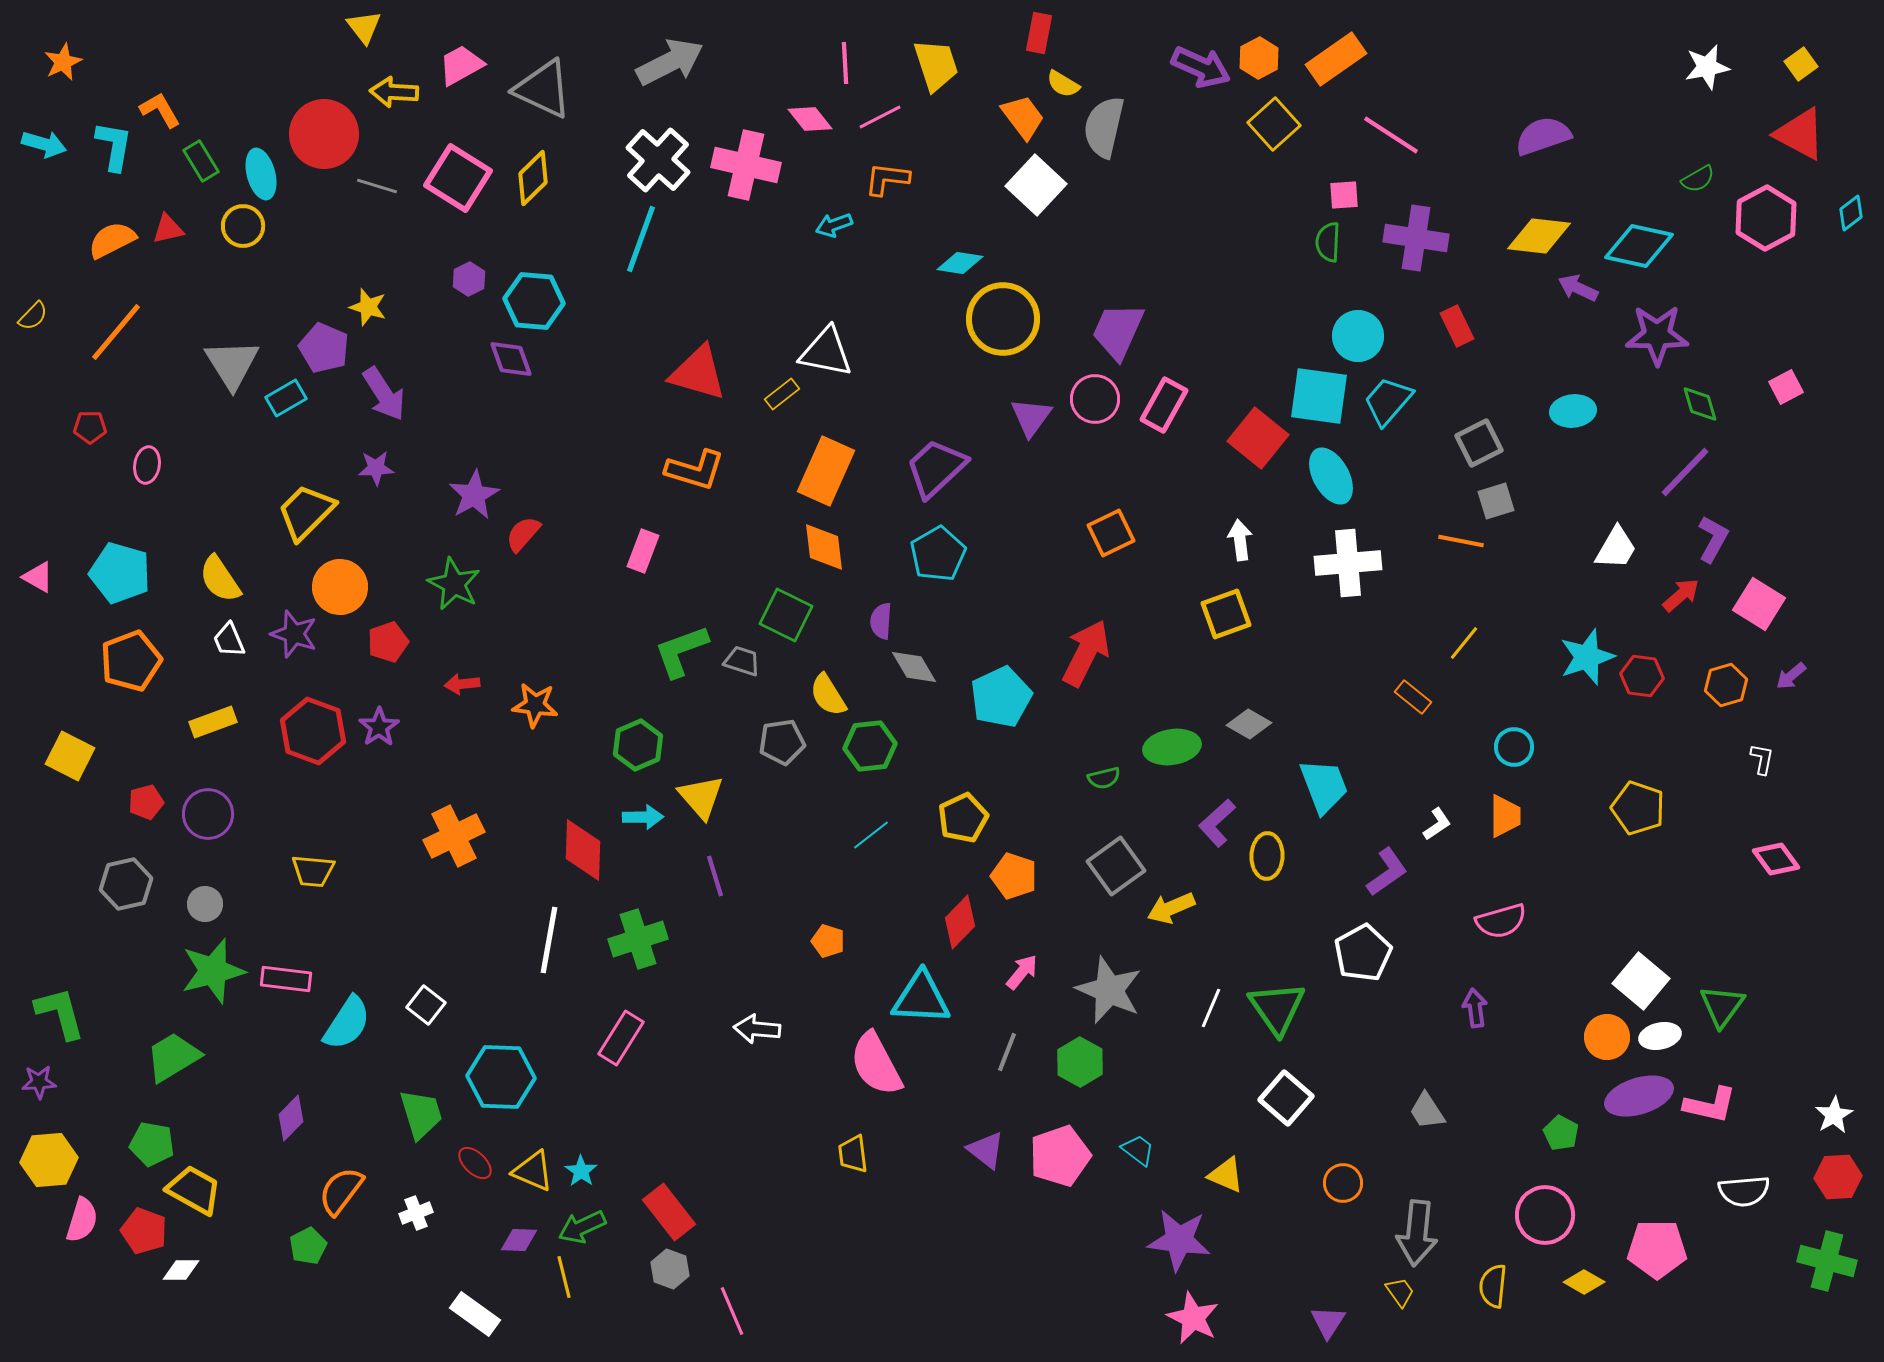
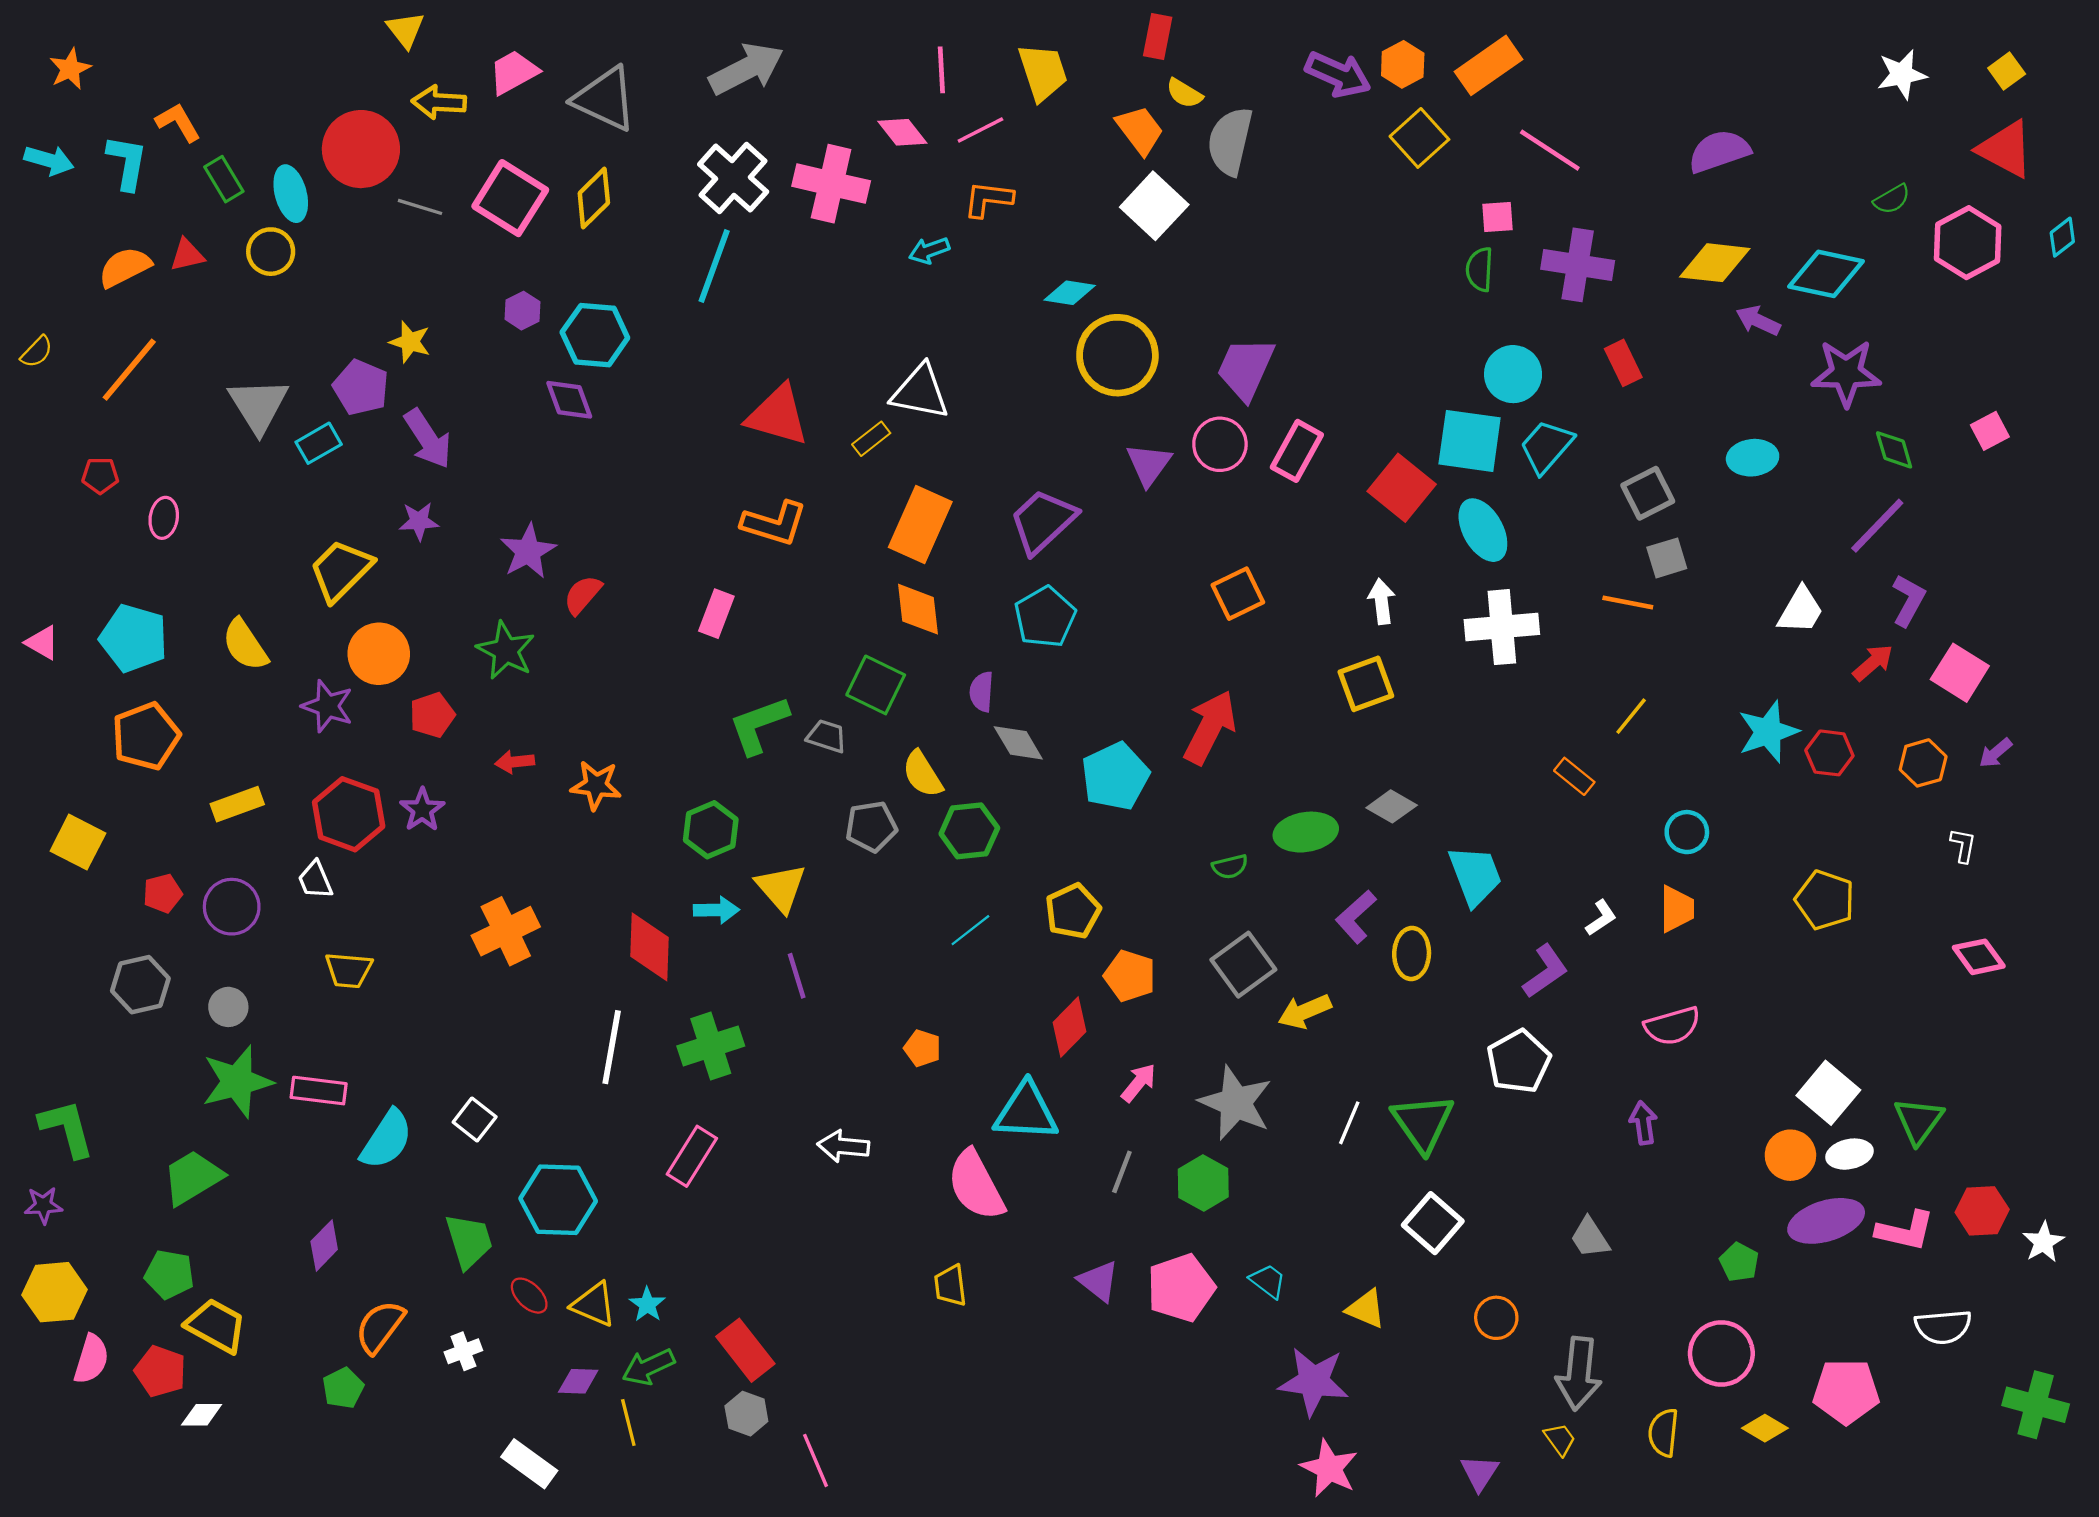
white trapezoid: (229, 640) -> (315, 880), moved
red hexagon: (1838, 1177) -> (1982, 1211), moved

